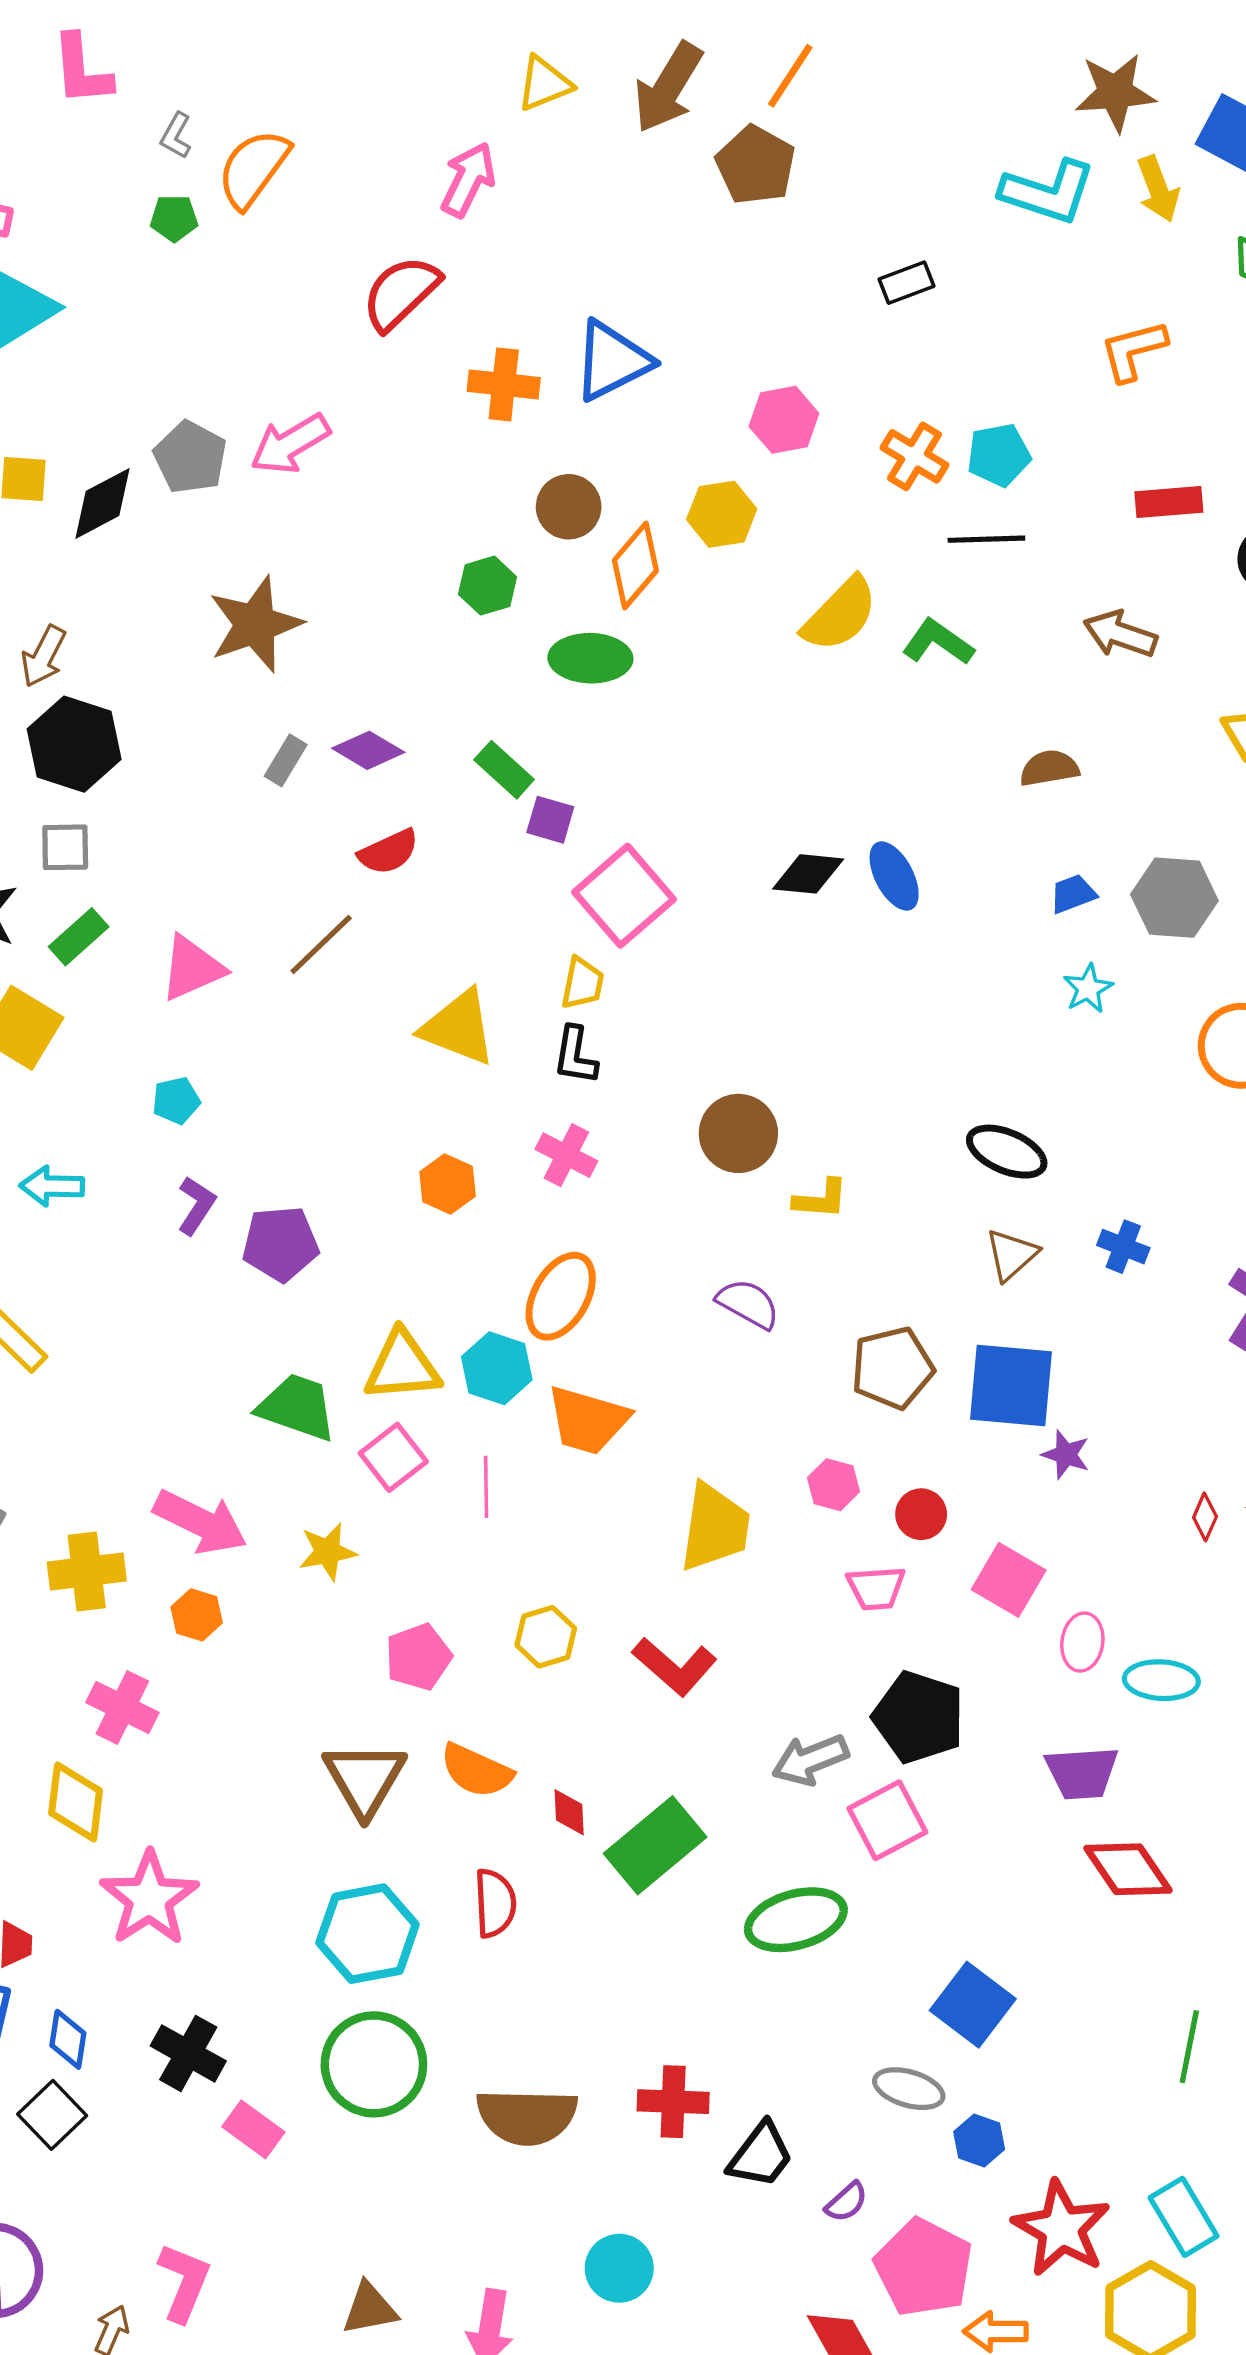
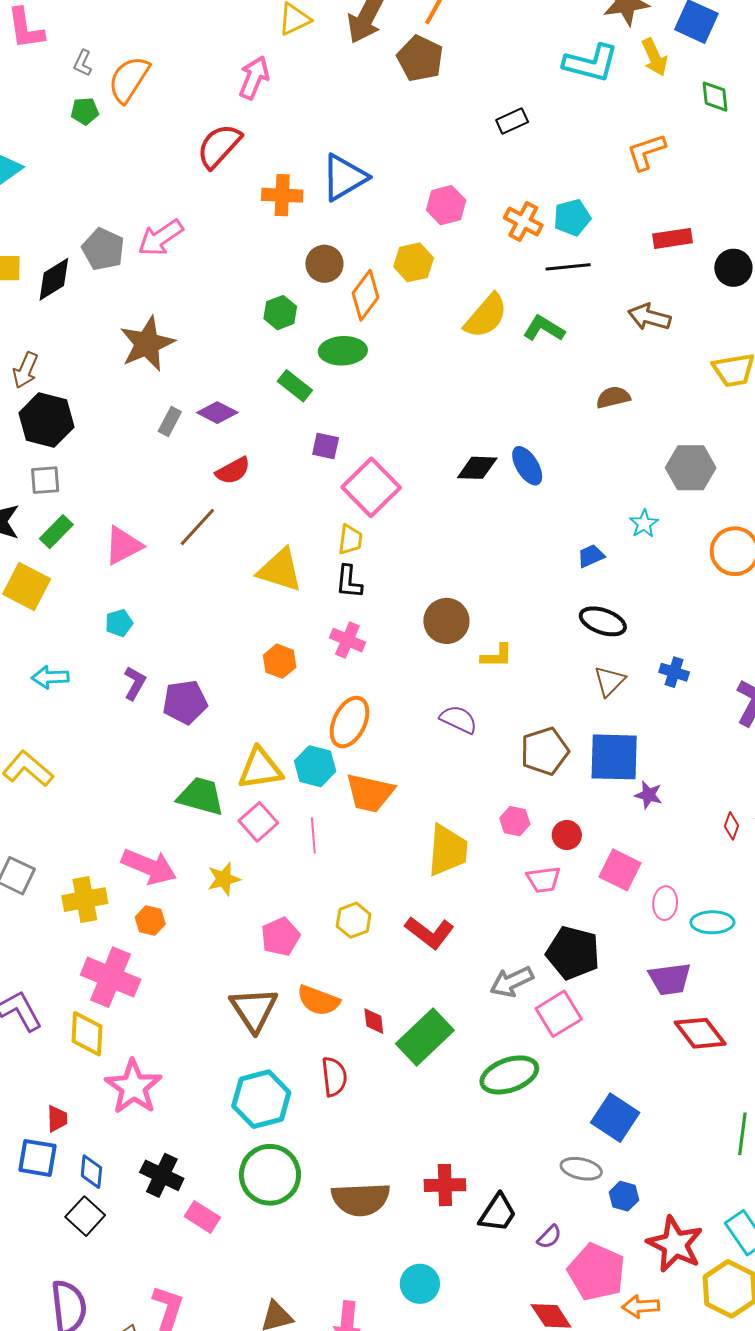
green rectangle: (504, 770) -> (295, 386), moved
blue trapezoid: (1073, 894) -> (591, 556), moved
pink cross: (122, 1707) -> (111, 977), size x1.4

